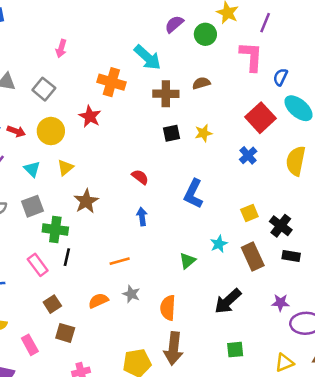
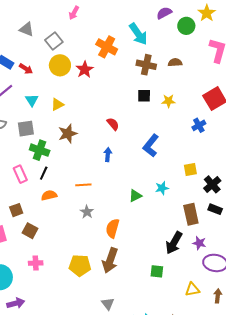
yellow circle: (51, 131) -> (60, 65), moved
brown rectangle: (253, 256) -> (191, 214), moved
orange semicircle: (98, 301) -> (49, 195), moved
black arrow: (228, 301) -> (174, 243), moved, turned -30
brown square: (52, 304) -> (16, 210), moved

